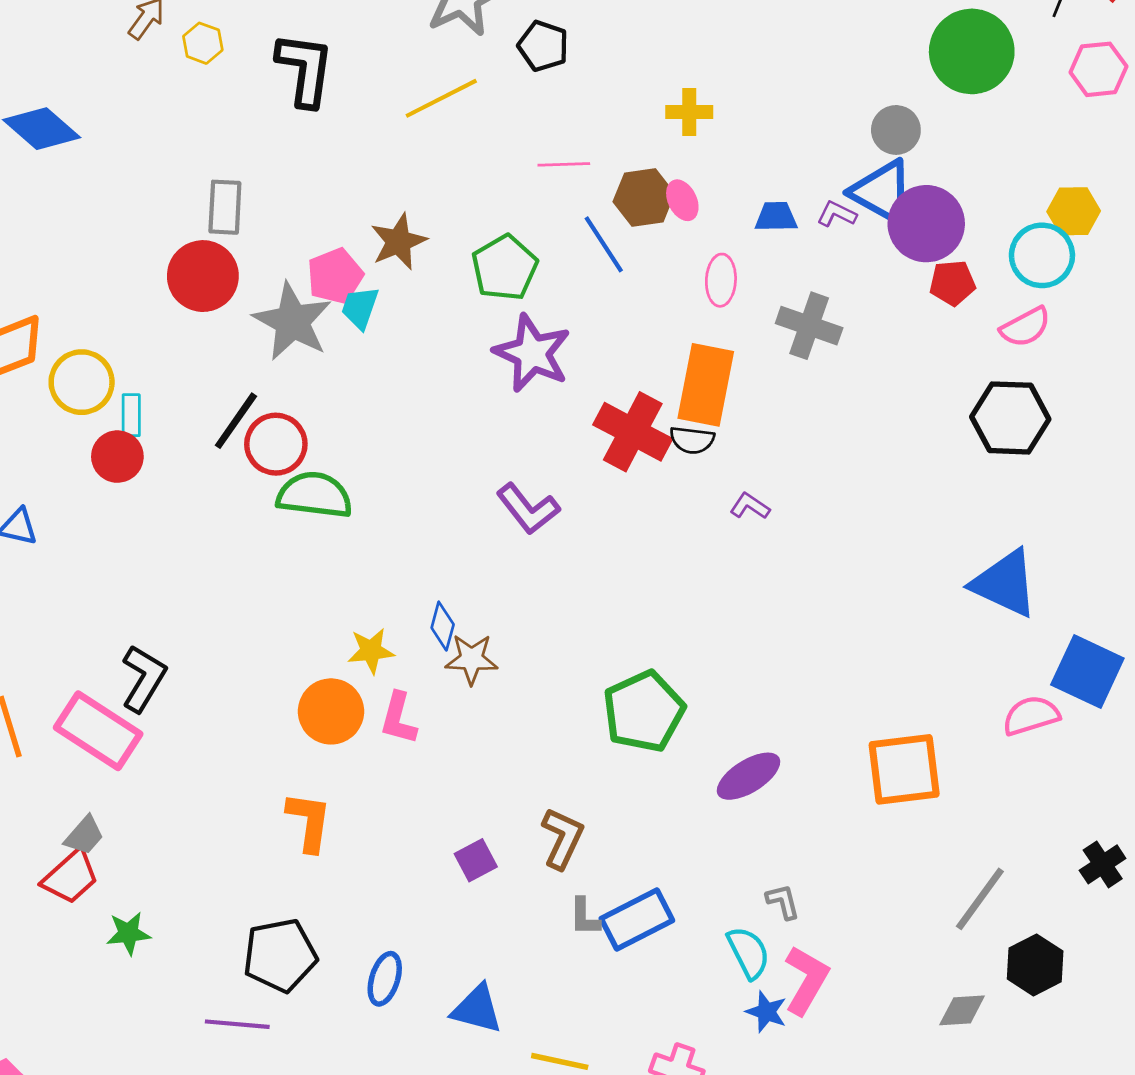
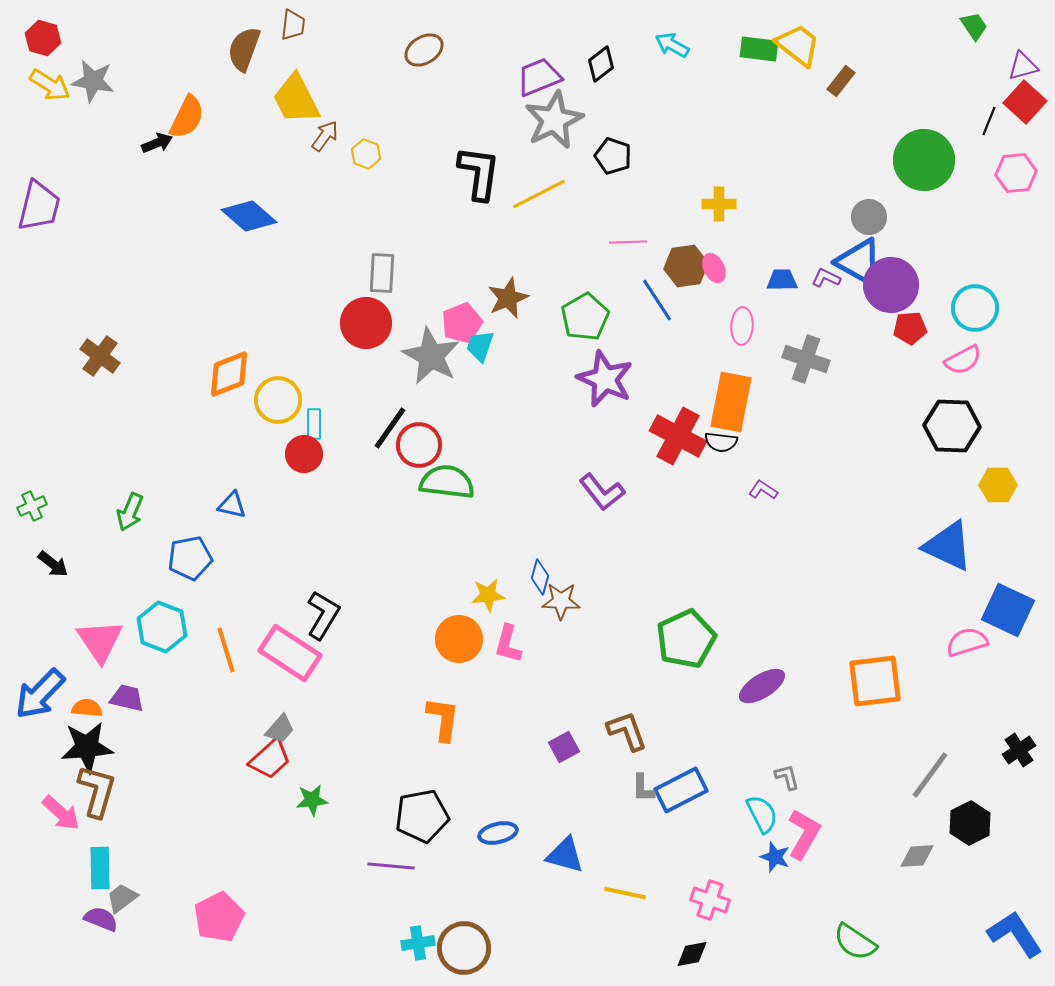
black L-shape: (305, 69) -> (479, 173), moved
yellow hexagon: (1074, 211) -> (998, 485), moved
brown L-shape: (562, 838) -> (627, 731), turned -45
blue ellipse: (385, 979) -> (498, 833), turned 60

